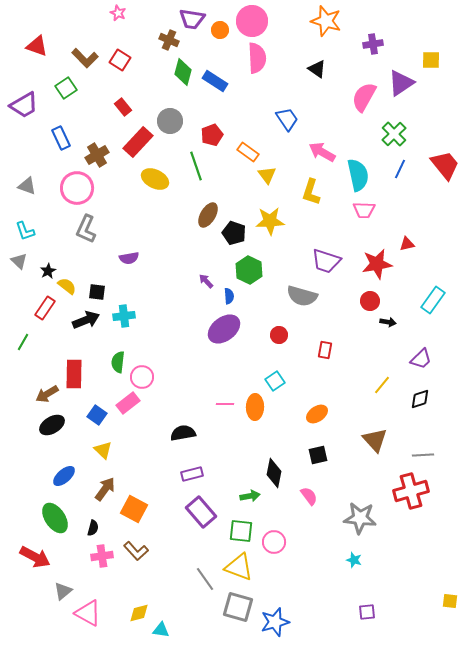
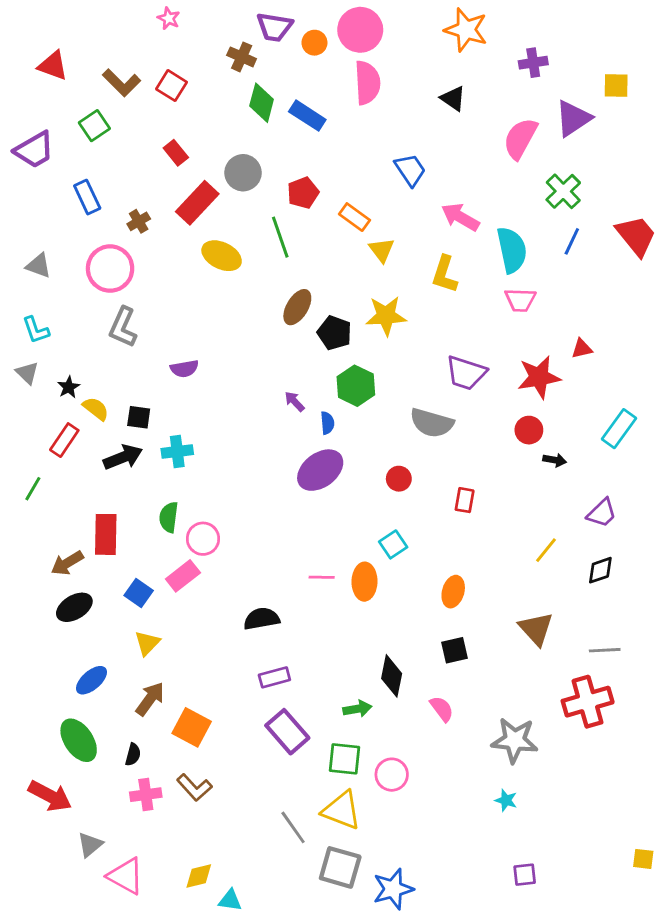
brown cross: (97, 155) -> (139, 221), size x0.7
orange ellipse: (317, 414) -> (453, 592), turned -40
yellow triangle: (103, 450) -> (147, 643), turned 30

